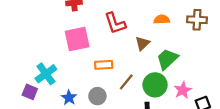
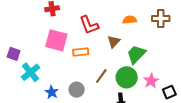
pink square: (77, 39) -> (56, 40), turned 30
orange rectangle: (104, 65) -> (81, 52), moved
purple square: (30, 92) -> (14, 54), moved

